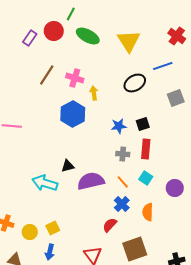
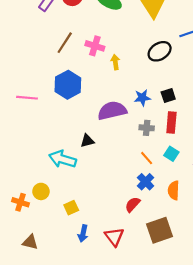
blue hexagon: (73, 114) -> (68, 85), moved
purple semicircle: (91, 181) -> (112, 111), moved
yellow circle: (30, 232) -> (41, 191), moved
blue arrow: (50, 252) -> (83, 233), moved

